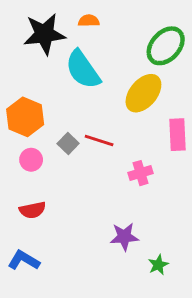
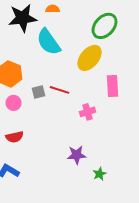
gray square: (68, 143) -> (39, 92), turned 32

